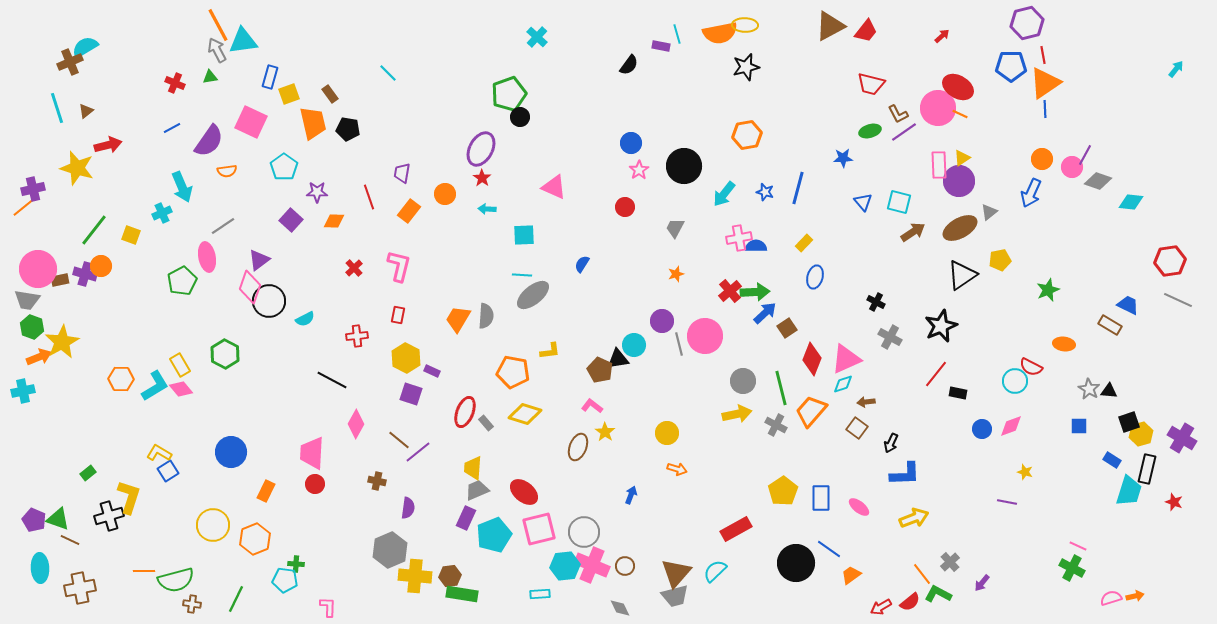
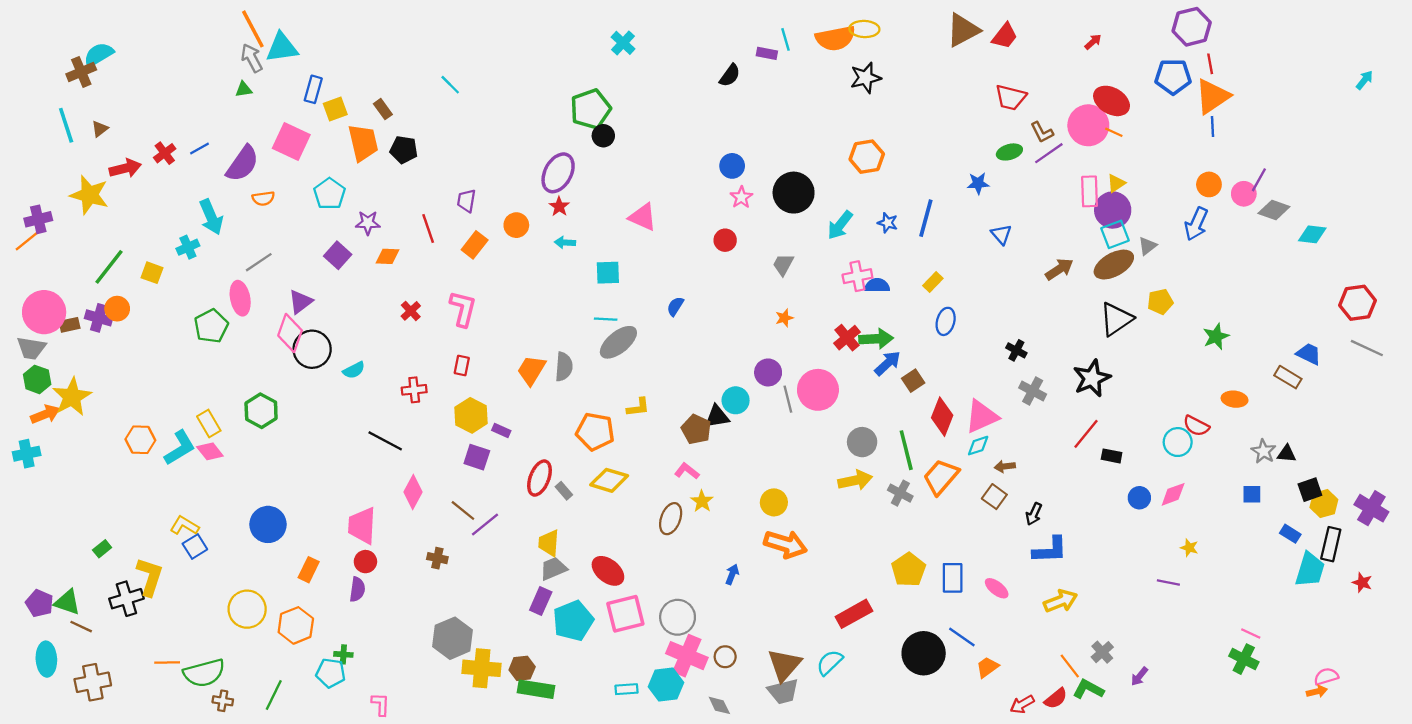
red cross: (175, 83) -> (165, 153), moved, turned 30
cyan square: (899, 202) -> (1115, 234), moved, turned -35
orange arrow: (677, 469) -> (785, 544), size x1.8
purple semicircle: (408, 508) -> (357, 589), moved
cyan hexagon: (565, 566) -> (666, 685), moved
pink semicircle: (1111, 598) -> (1326, 676), moved

